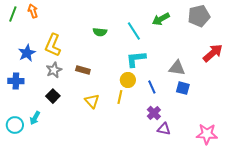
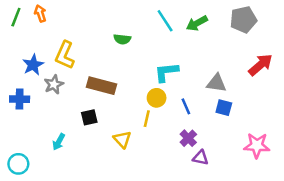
cyan line: (134, 31) -> (165, 21), moved
gray star: (54, 70) -> (54, 84), moved
brown rectangle: (83, 70) -> (101, 86), size x1.6
black square: (53, 96) -> (89, 117), moved, turned 32
yellow triangle: (92, 101) -> (122, 139), moved
cyan arrow: (35, 118) -> (59, 142), moved
cyan circle: (15, 125) -> (18, 164), moved
pink star: (207, 134) -> (257, 146), moved

